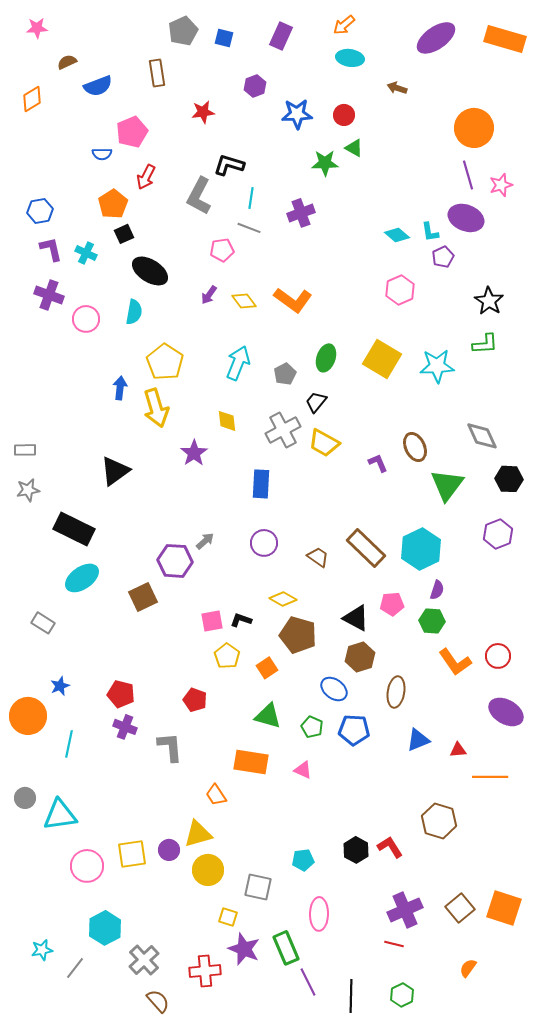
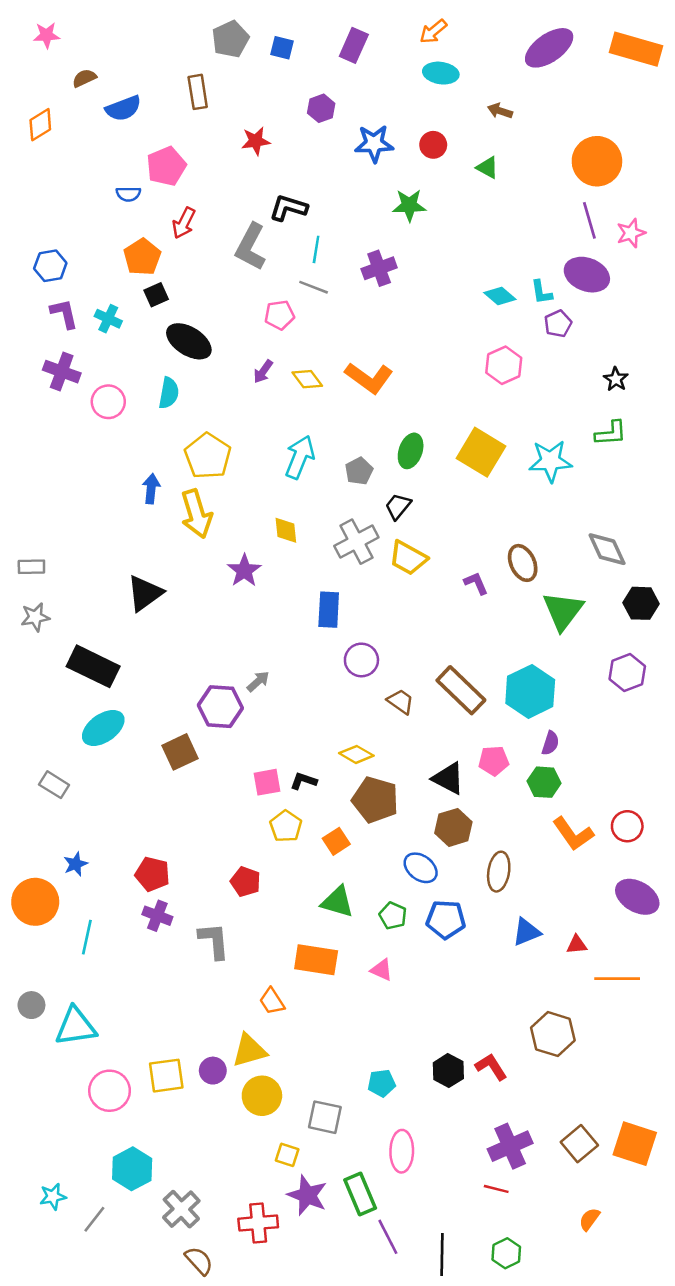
green triangle: (354, 148) -> (487, 168), moved
black star: (489, 301) -> (616, 379), size x0.7
purple circle: (264, 543) -> (361, 660), moved

